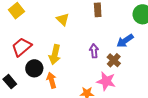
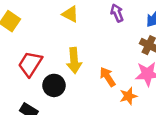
purple arrow: (94, 51) -> (117, 13), moved
orange arrow: (52, 80) -> (108, 77), moved

